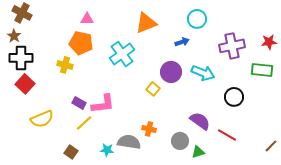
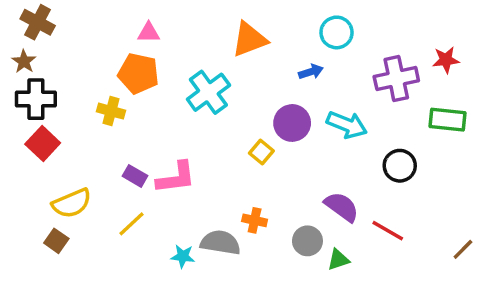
red star: (269, 42) -> (446, 60), moved
yellow line: (84, 123) -> (132, 224), moved
brown square: (71, 152) -> (56, 241), moved

